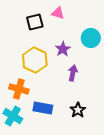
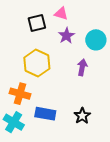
purple star: (63, 49) -> (66, 36), moved
purple arrow: (73, 73) -> (82, 67), moved

